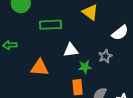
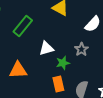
green rectangle: (50, 25) -> (23, 26), turned -40

